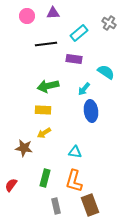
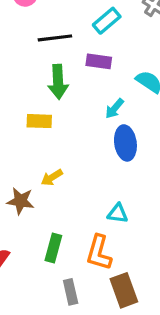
green arrow: (48, 86) -> (58, 82), moved, turned -80
yellow rectangle: (43, 110) -> (39, 121), moved
cyan triangle: (75, 152) -> (118, 213), moved

